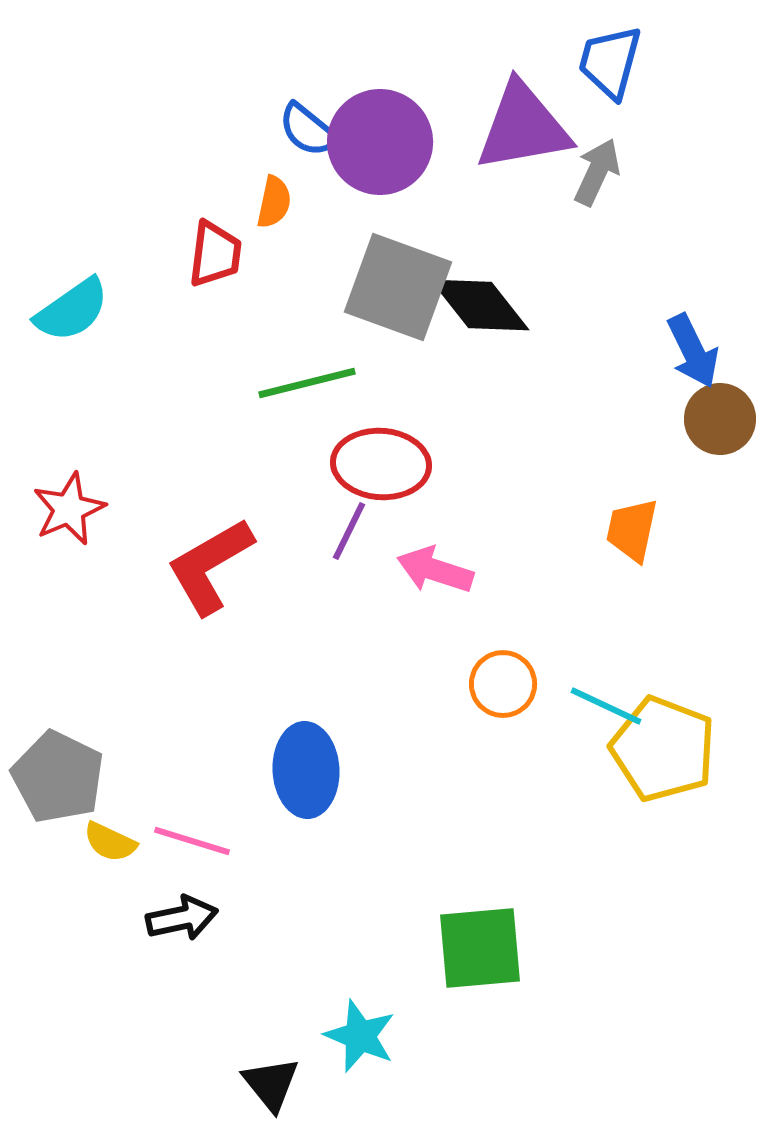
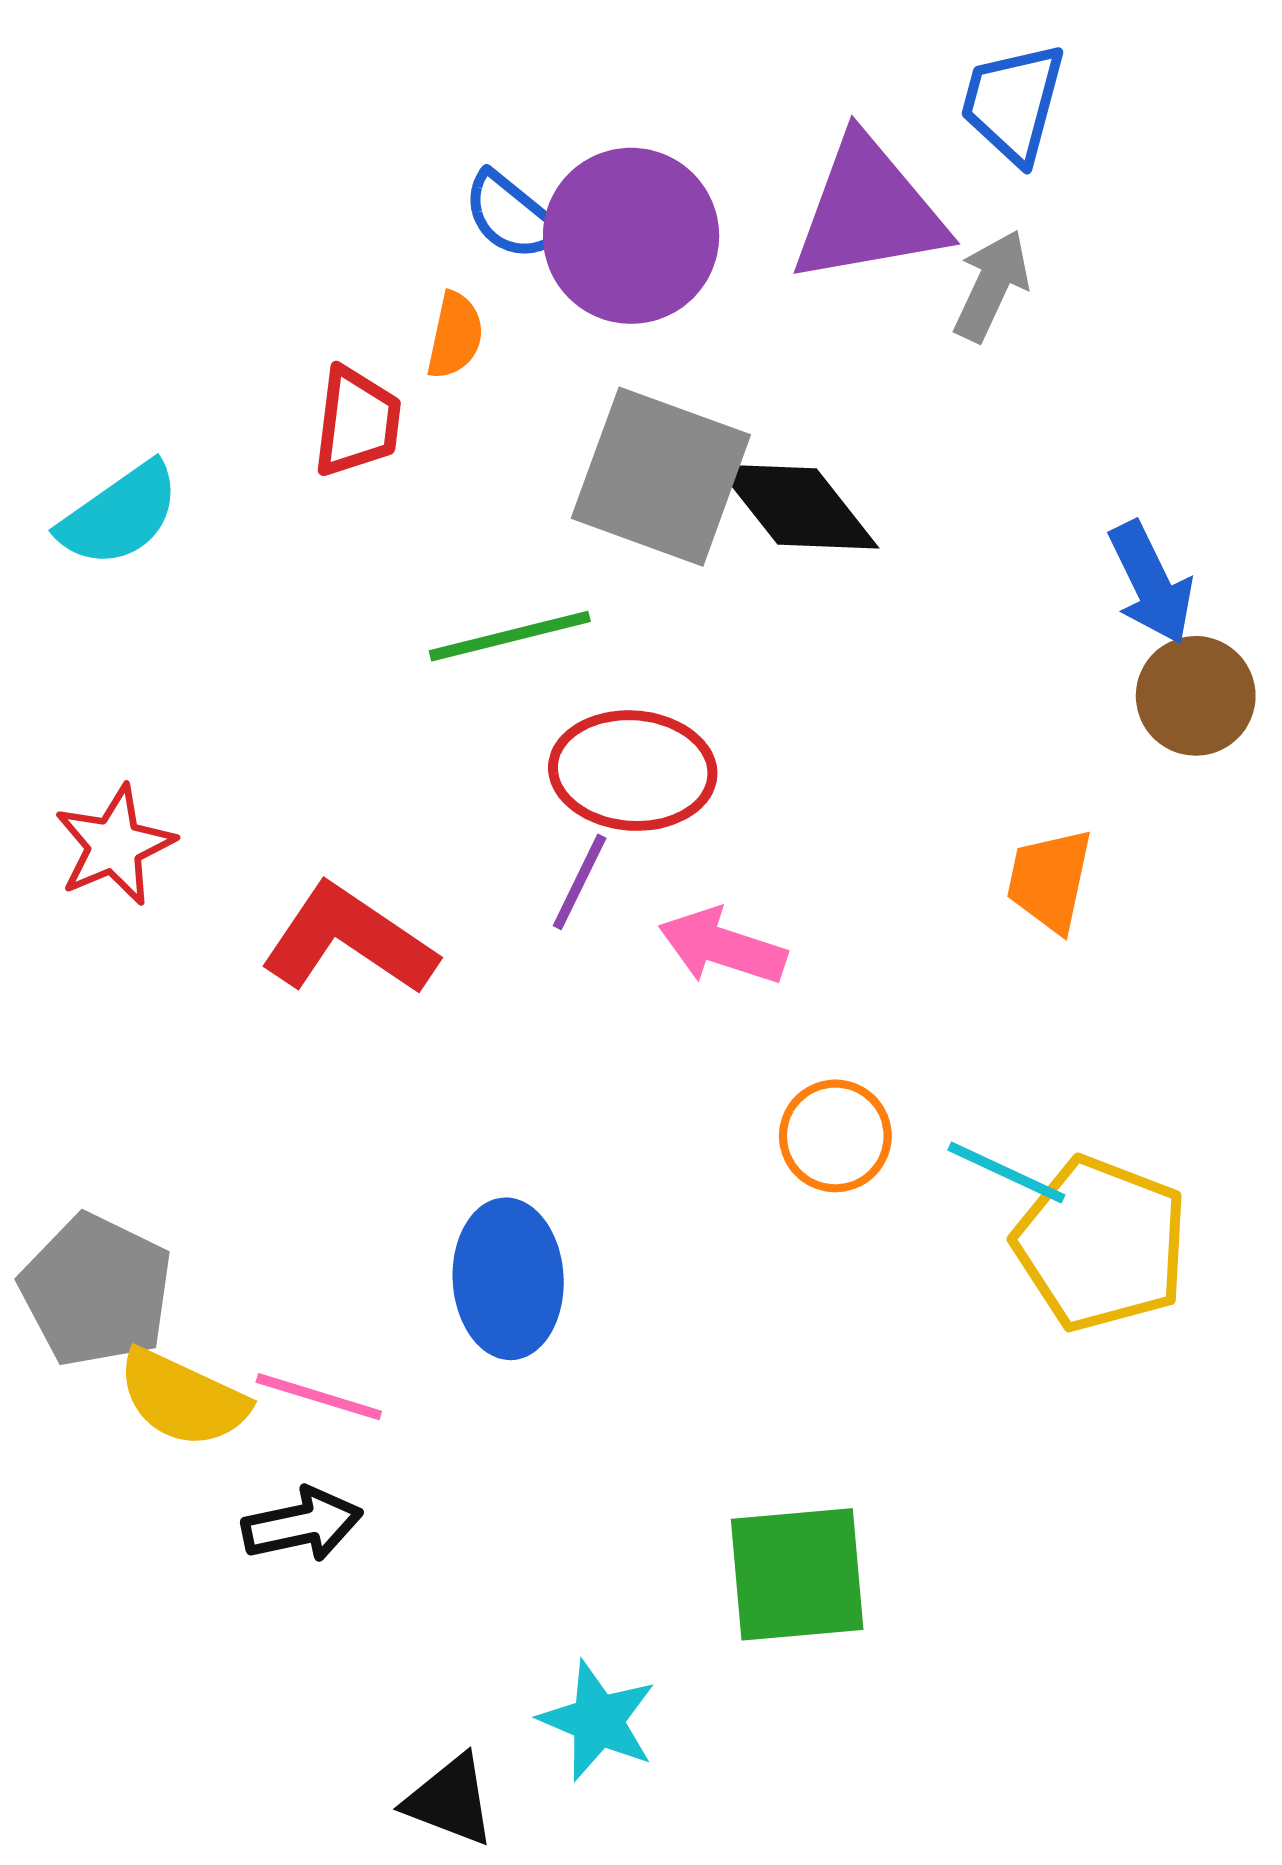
red L-shape: (210, 566) -> (349, 940), turned 64
yellow semicircle: (110, 842) -> (183, 1398), size x1.5
black triangle: (271, 1084) -> (450, 1800), turned -30

